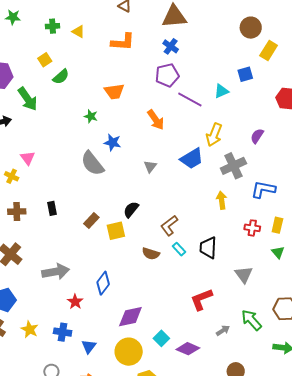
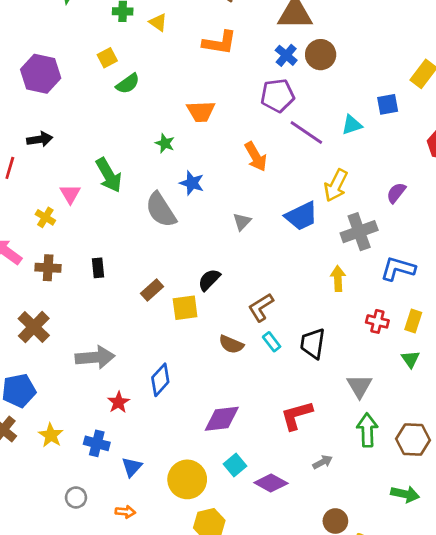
brown circle: (251, 28) -> (321, 55), moved
green arrow: (28, 99) -> (109, 175), moved
purple diamond: (130, 317) -> (222, 419), moved
green arrow: (251, 320) -> (367, 430), moved, turned 35

